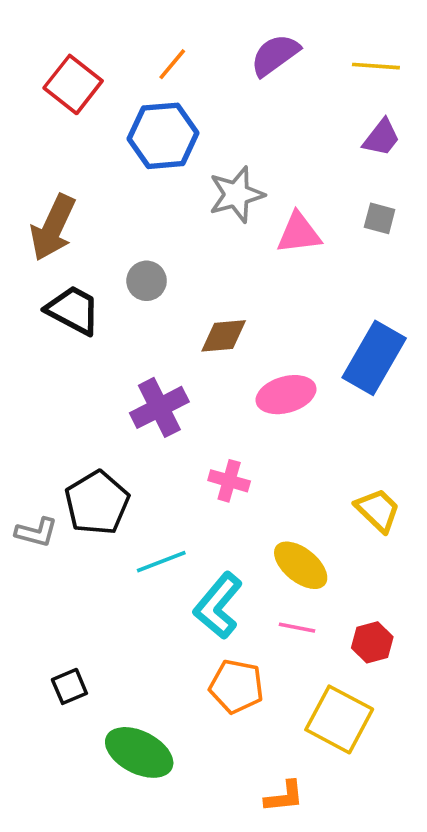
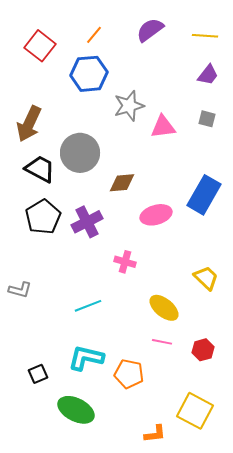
gray circle: (147, 281) -> (80, 153), size x1.8
black pentagon: (97, 503) -> (43, 217), moved
cyan L-shape: (218, 606) -> (86, 358), moved, turned 63
yellow square: (339, 719) -> (195, 411), moved

